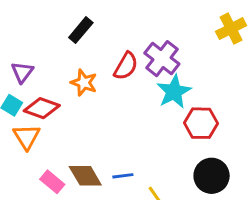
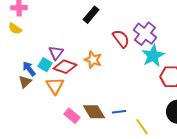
red semicircle: (126, 66) -> (121, 39), turned -66
purple triangle: (22, 72) -> (56, 53), moved
orange star: (84, 83) -> (93, 60), moved

